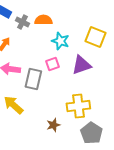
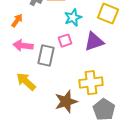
cyan star: (60, 41) -> (73, 18), turned 30
brown star: (53, 125) -> (66, 102), size x1.6

